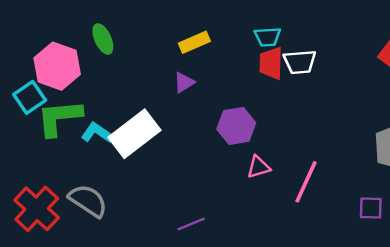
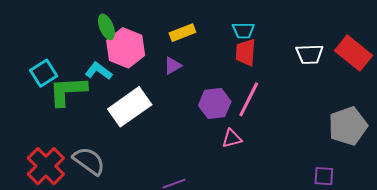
white trapezoid: (300, 62) -> (310, 54), moved
pink hexagon: (57, 66) -> (126, 48), moved
cyan L-shape: (97, 133) -> (99, 71), moved
pink line: (306, 182) -> (249, 99), moved

